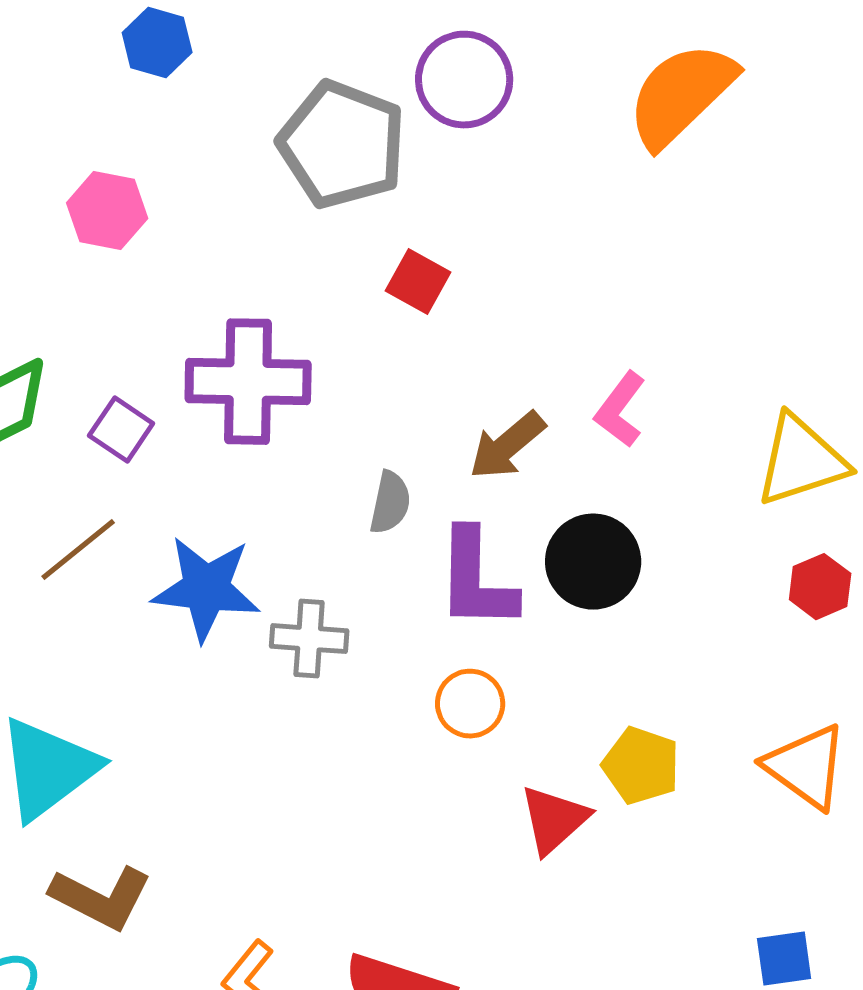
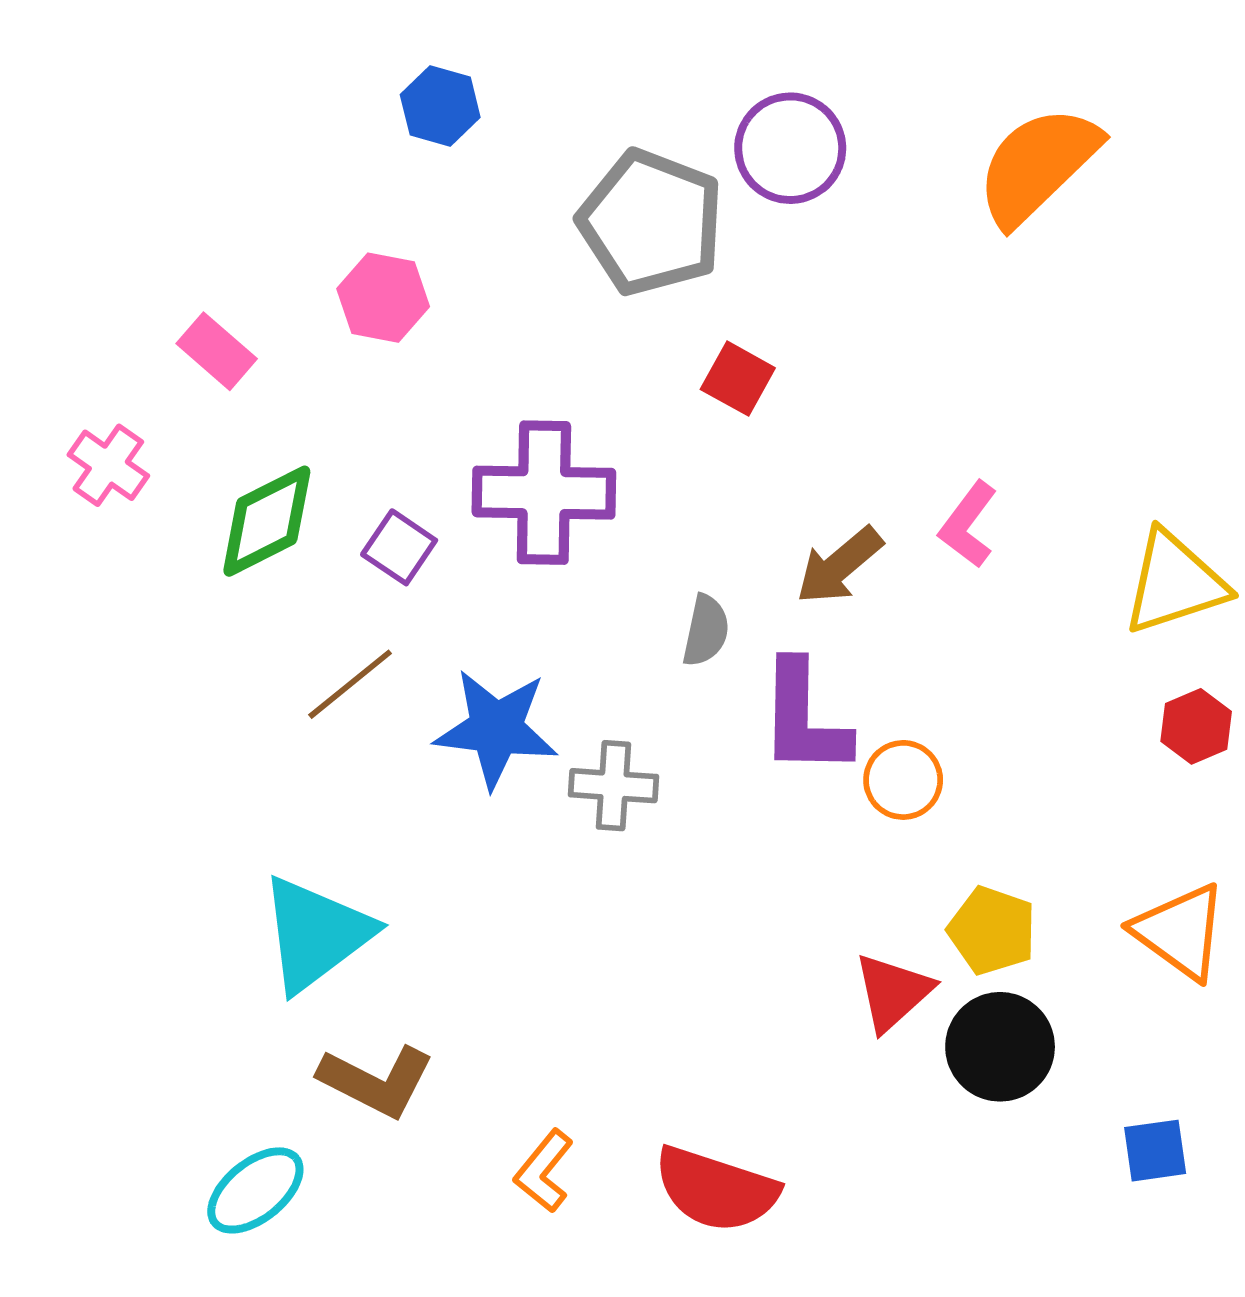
black circle: (593, 562) -> (1000, 1047), moved
orange circle: (470, 704) -> (903, 780), moved

